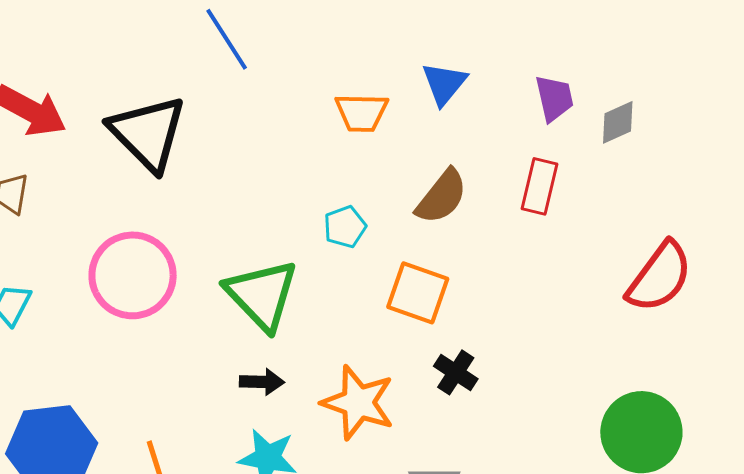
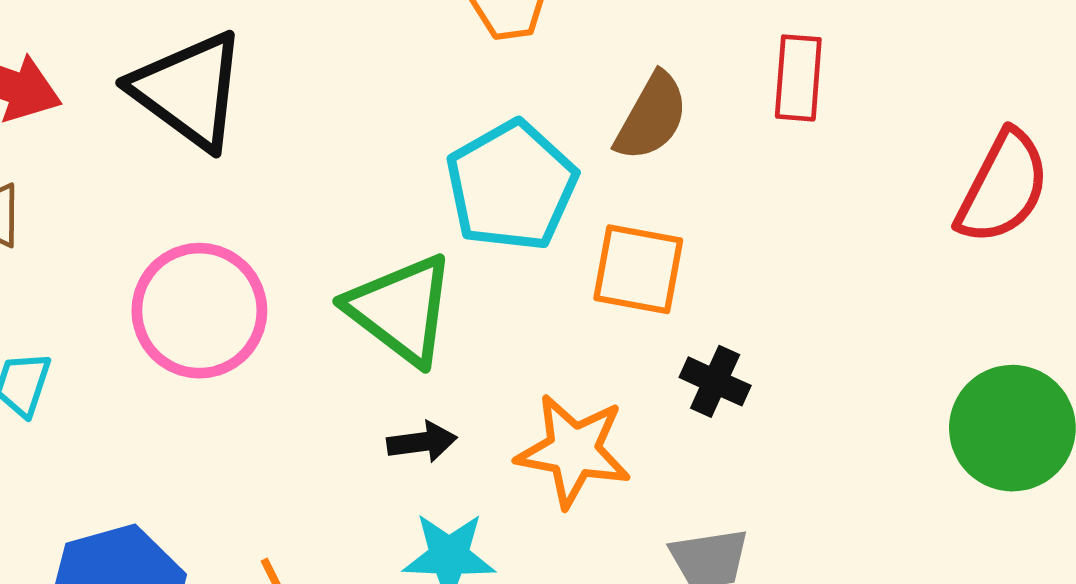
cyan pentagon: (345, 227) -> (511, 186), size x2.0

